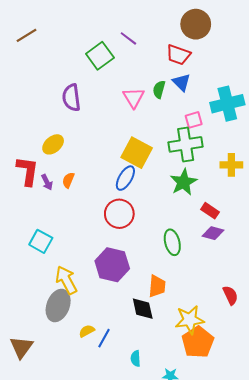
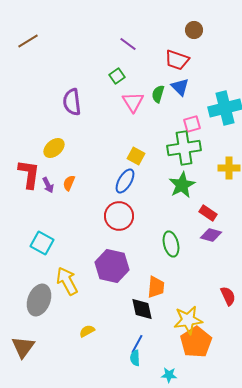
brown circle: (196, 24) -> (194, 30), size x0.6
green square: (100, 56) -> (117, 76), moved, size x0.6
yellow square: (137, 153) -> (136, 156), size x0.6
gray ellipse: (58, 305) -> (39, 300), moved
blue line: (104, 338) -> (137, 344), moved

